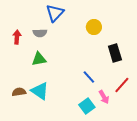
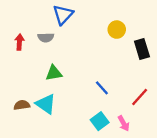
yellow circle: (94, 27) -> (117, 30), moved
black rectangle: (115, 53) -> (142, 49), moved
green triangle: (39, 59) -> (54, 73), moved
pink arrow: (104, 97) -> (124, 123), moved

